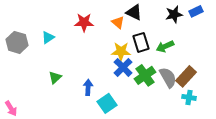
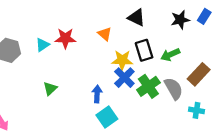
blue rectangle: (196, 11) -> (204, 16), turned -32
red star: (84, 22) -> (65, 38), moved
orange triangle: (118, 22) -> (105, 34), moved
brown rectangle: (186, 76) -> (199, 74), moved
blue arrow: (88, 87) -> (97, 94), moved

